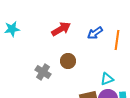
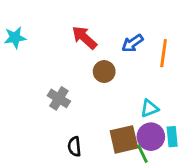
red arrow: (61, 29) -> (84, 38), turned -108
brown circle: (68, 61) -> (104, 72), moved

